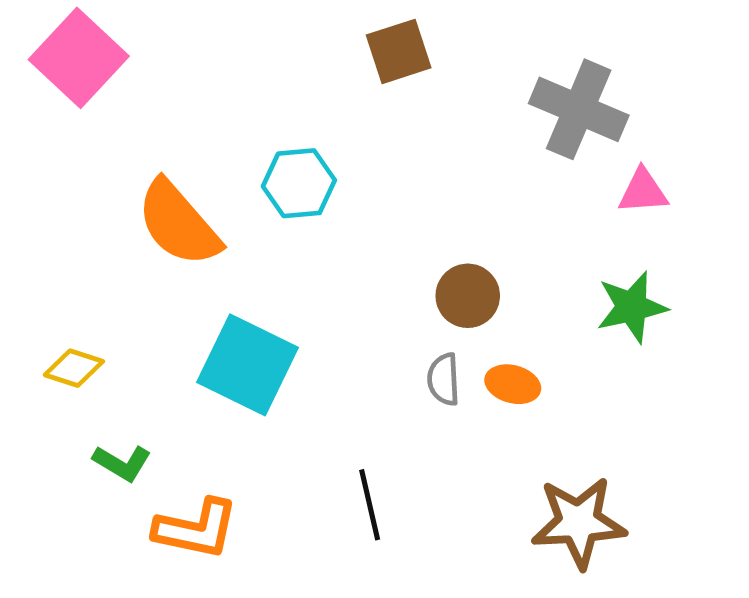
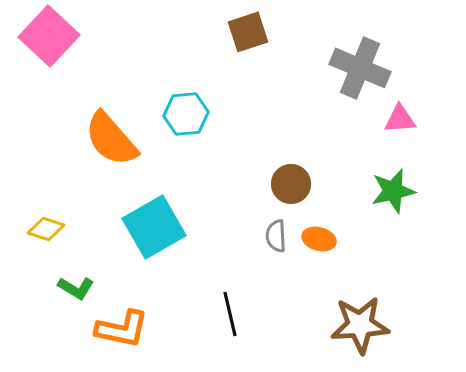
cyan square: (248, 365) -> (154, 227), turned 34

